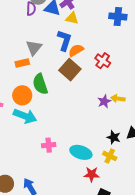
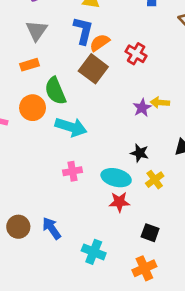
gray triangle: (34, 48) -> (36, 31), moved
cyan arrow: (25, 116) -> (71, 127), moved
black star: (114, 137) -> (140, 153), moved
yellow cross: (110, 156) -> (155, 180), turned 32
red star: (92, 174) -> (119, 202), moved

